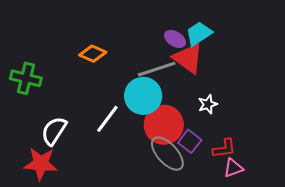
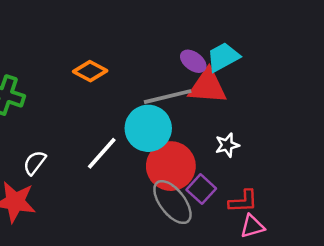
red triangle: (188, 58) -> (207, 86), turned -36
white semicircle: (54, 131) -> (35, 163), size x0.7

